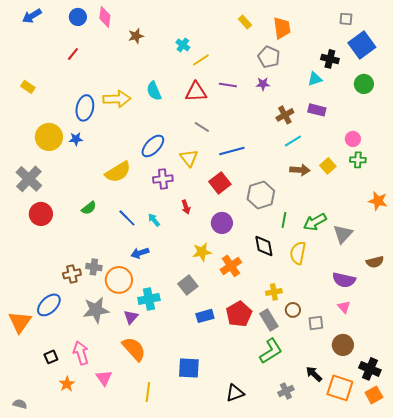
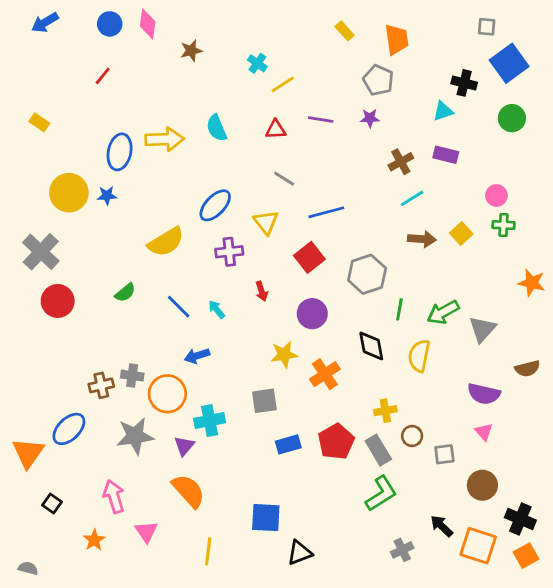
red triangle: (196, 92) -> (276, 129), size x0.7
gray square: (188, 285) -> (264, 401), turned 30
black square: (51, 357) -> (52, 503), moved, turned -32
black triangle: (235, 393) -> (300, 553), moved

